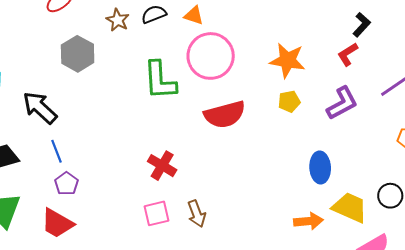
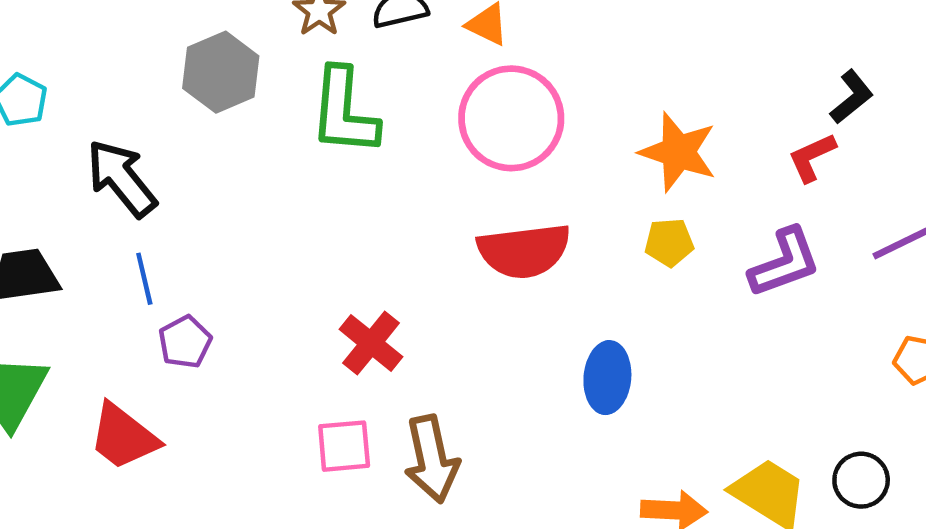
green L-shape: (160, 80) -> (344, 112), moved
blue ellipse: (320, 167) -> (607, 378), moved
purple pentagon: (66, 184) -> (185, 342), moved
brown arrow: (197, 214) -> (432, 459), size x1.4

